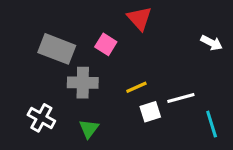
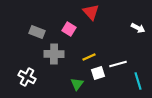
gray rectangle: (57, 49) -> (37, 32), size x0.7
green triangle: (89, 129) -> (77, 84), moved

